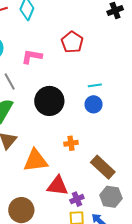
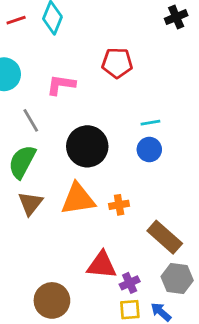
red pentagon: (72, 42) -> (117, 63), turned -30
orange triangle: (36, 161) -> (78, 199), moved

